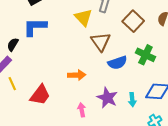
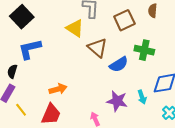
brown square: (133, 21) -> (124, 20), turned 35
orange arrow: (77, 75) -> (58, 89), moved

